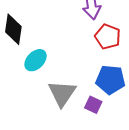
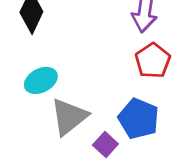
cyan ellipse: (36, 60) -> (41, 80), moved

